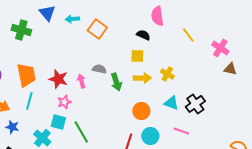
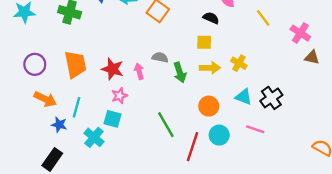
cyan line: (29, 101) -> (77, 107), moved
green line: (81, 132) -> (166, 125), moved

